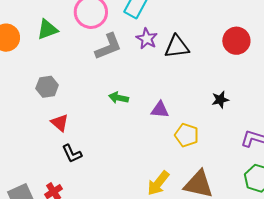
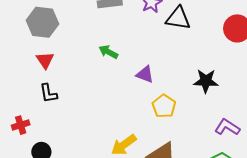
gray hexagon: (47, 87) -> (42, 22), size x1.4
black star: (220, 100) -> (206, 81), size x1.4

